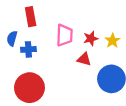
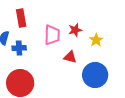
red star: (91, 38) -> (75, 30), moved

